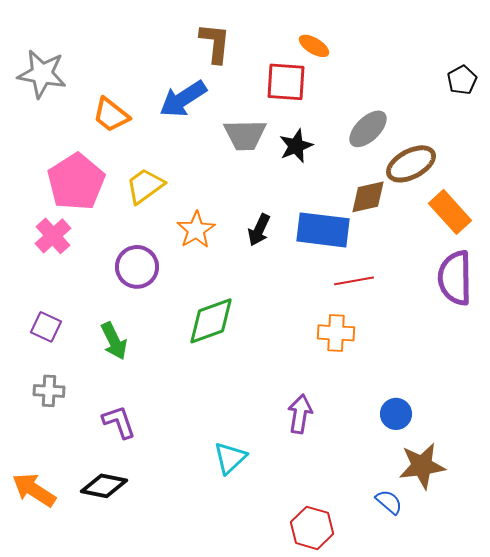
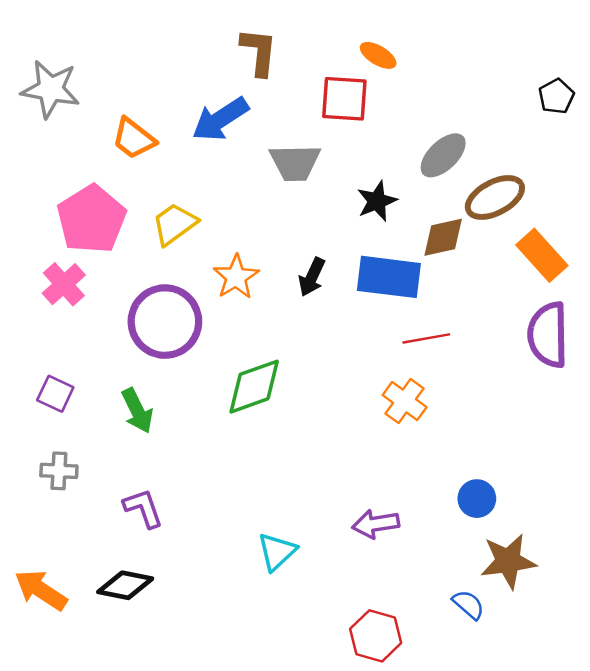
black star: (296, 146) -> (377, 201), moved
purple circle: (137, 267) -> (165, 322), size x1.4
orange cross: (336, 333) -> (405, 401), turned 33
purple arrow: (300, 414) -> (376, 524), moved, turned -108

